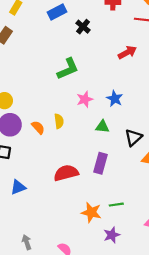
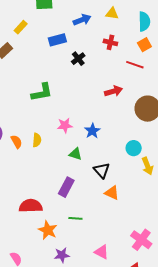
green L-shape: (68, 69) -> (42, 92), moved
black triangle: (133, 138) -> (102, 170), turned -42
red semicircle: (66, 173) -> (31, 206), moved
green line: (116, 205) -> (75, 218), moved

